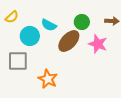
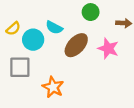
yellow semicircle: (12, 17) -> (13, 29), moved
green circle: (82, 22) -> (91, 12), moved

